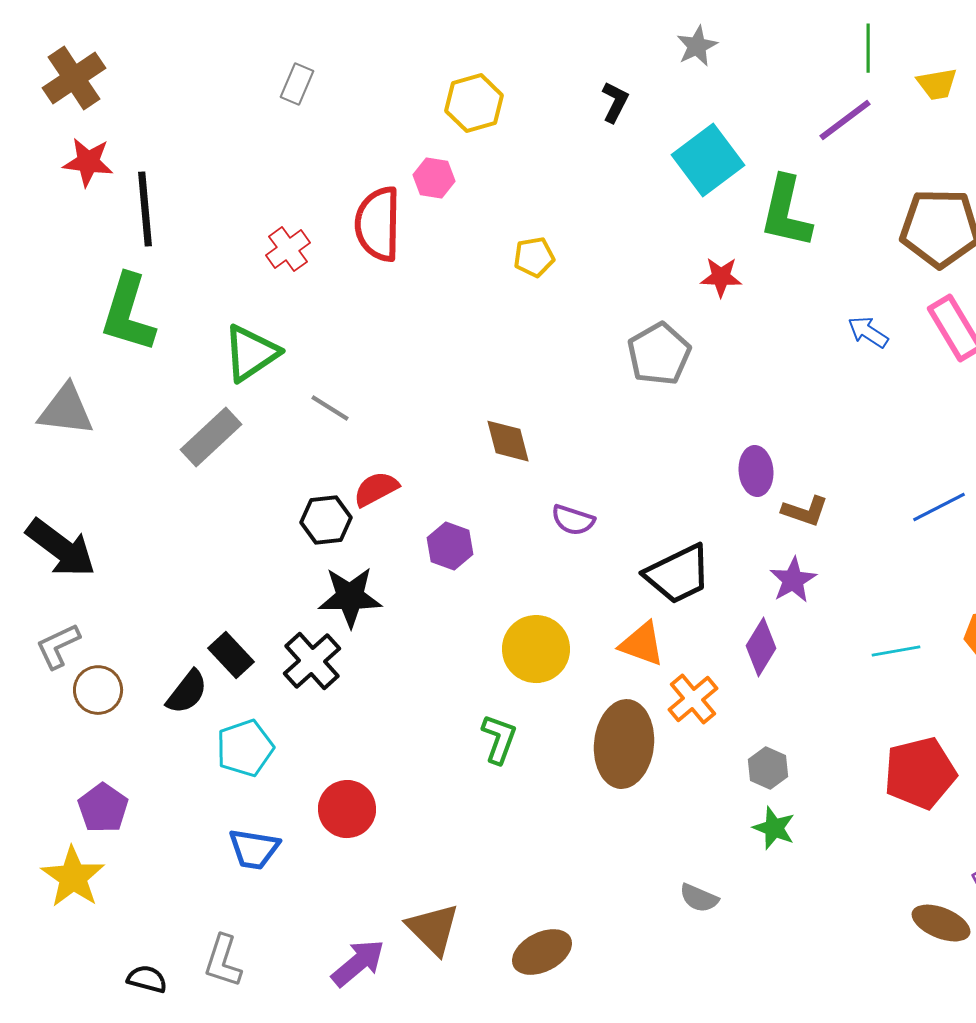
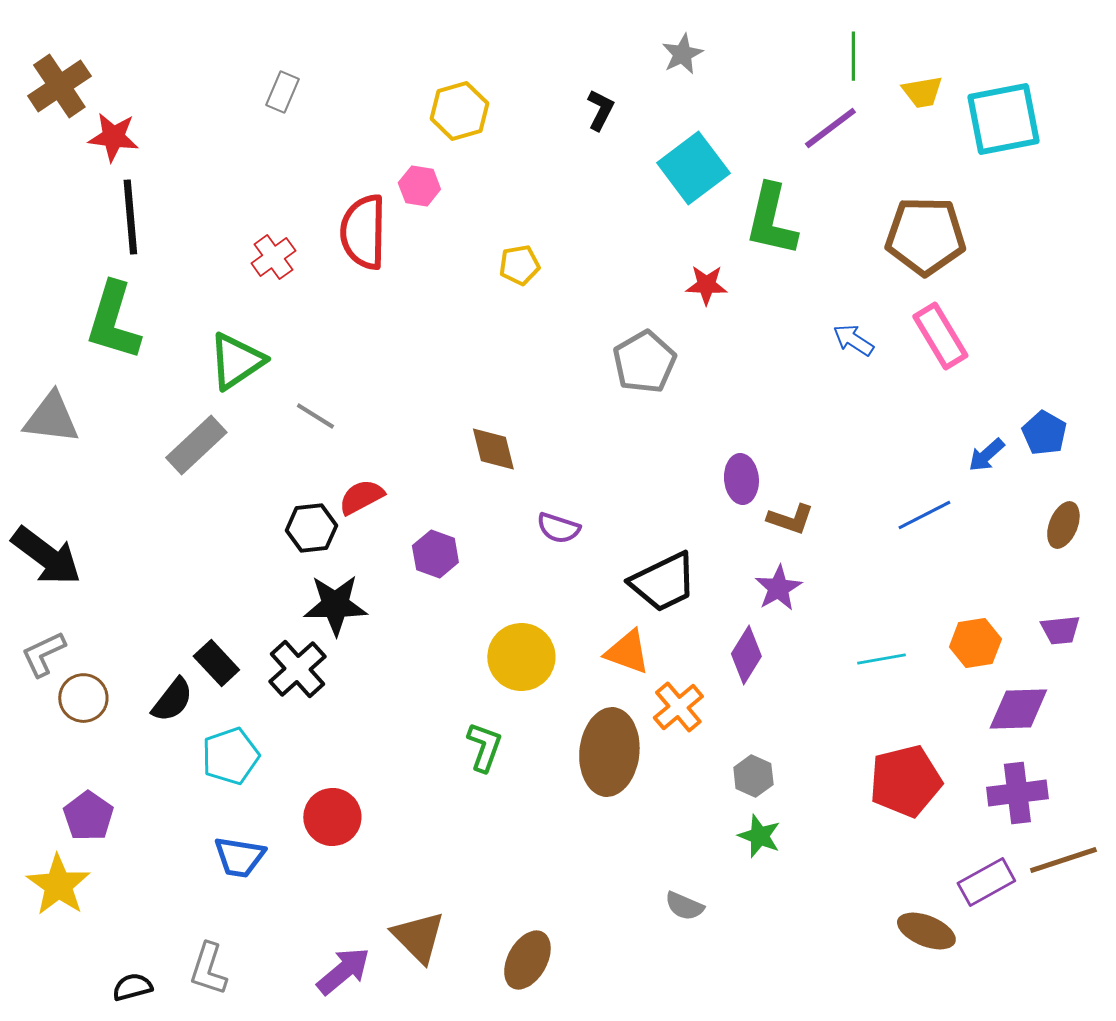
red star: (88, 162) -> (113, 137), moved
brown ellipse: (542, 952) -> (527, 960), turned -34
black semicircle: (147, 979) -> (132, 987), turned -30

